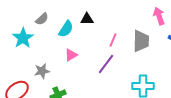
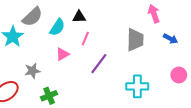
gray semicircle: (42, 19) -> (32, 17), size x1.5
pink line: (113, 40) -> (85, 39), moved

